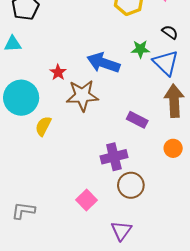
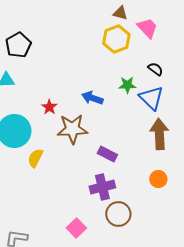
blue arrow: (103, 63) -> (92, 98), size x0.7
purple rectangle: (137, 120) -> (107, 154), moved

